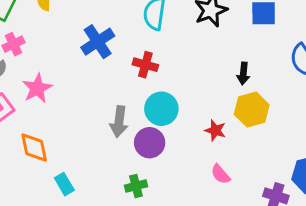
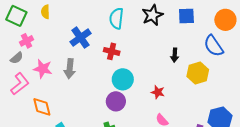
pink star: (37, 88) -> (43, 69), turned -30
yellow hexagon: (252, 110) -> (198, 73), moved
gray arrow: (119, 122) -> (70, 69), moved

